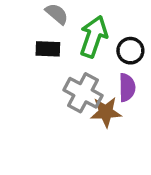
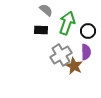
gray cross: (83, 93) -> (61, 55), turned 30
brown star: (106, 112) -> (74, 66), turned 30

